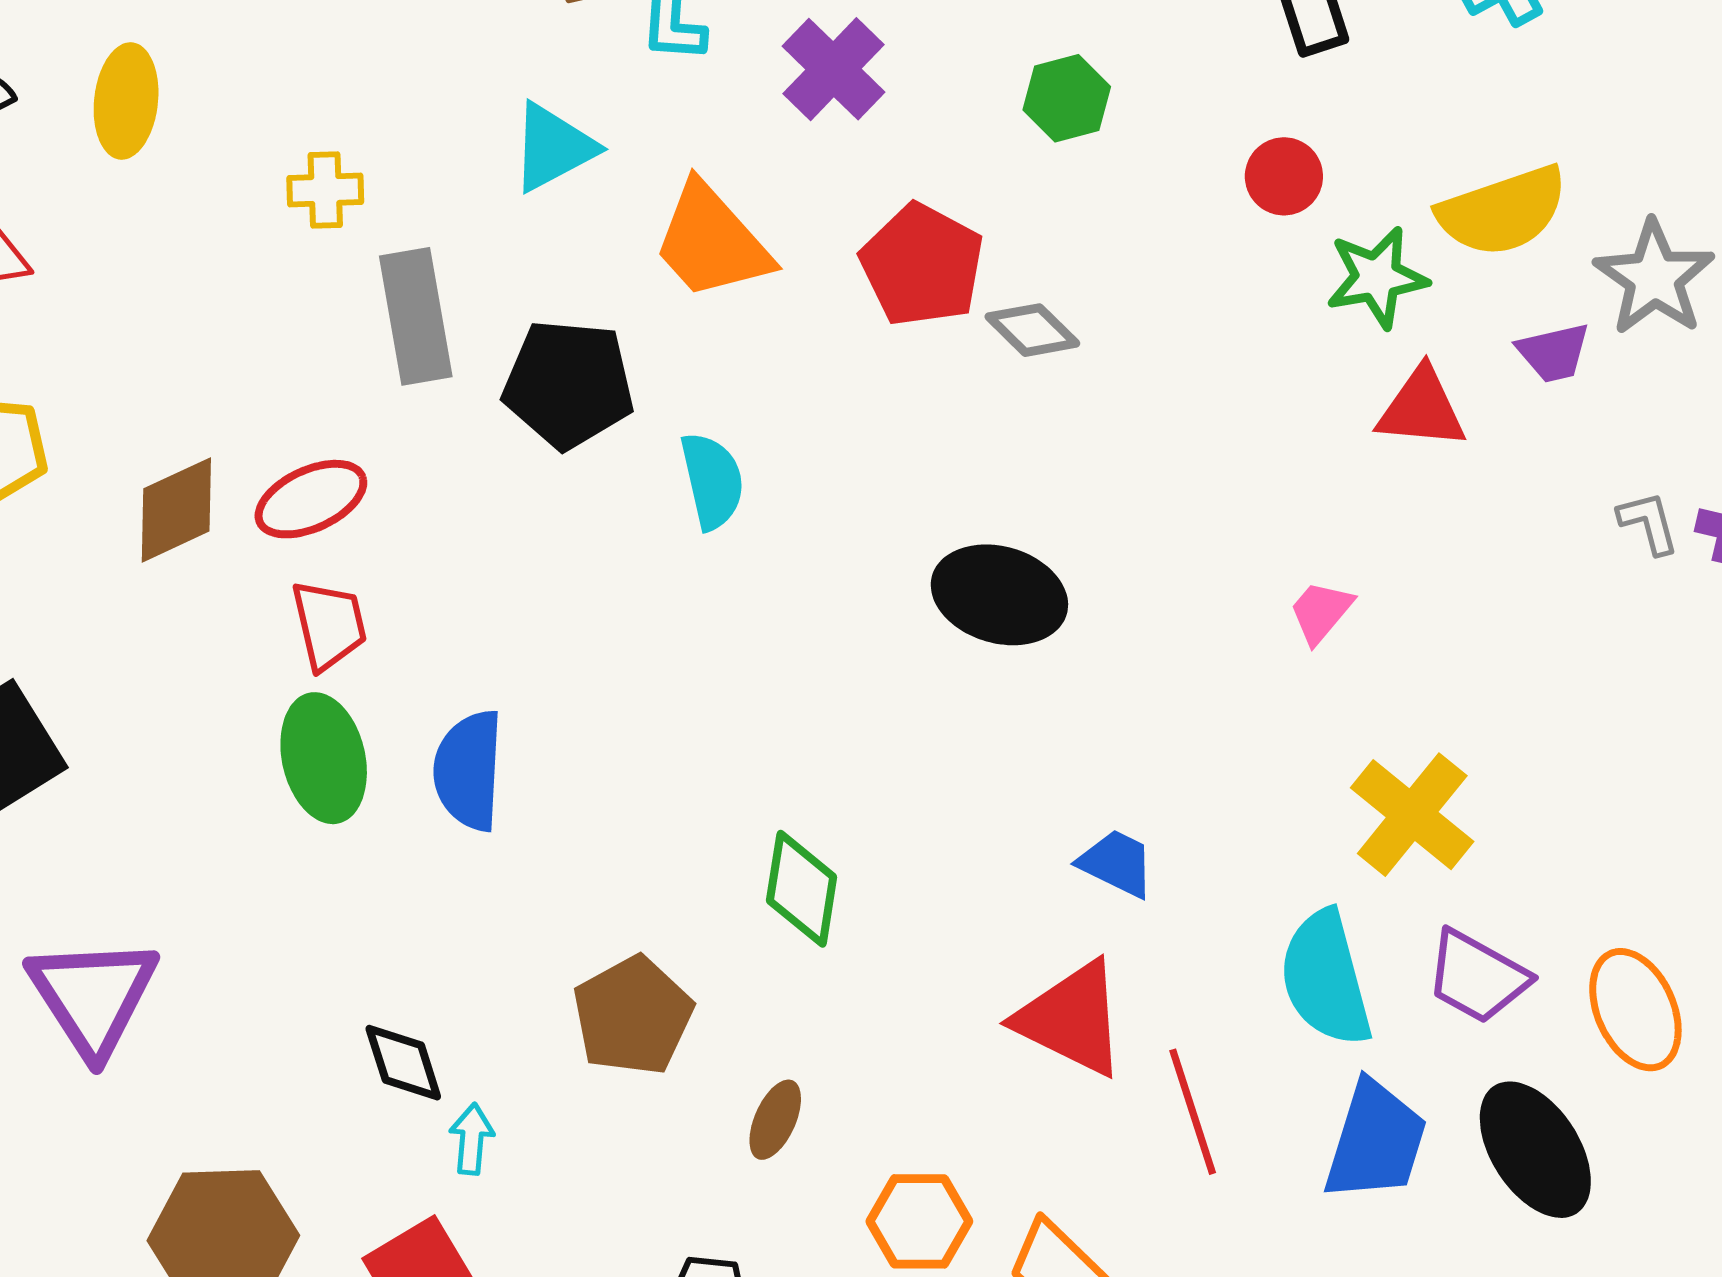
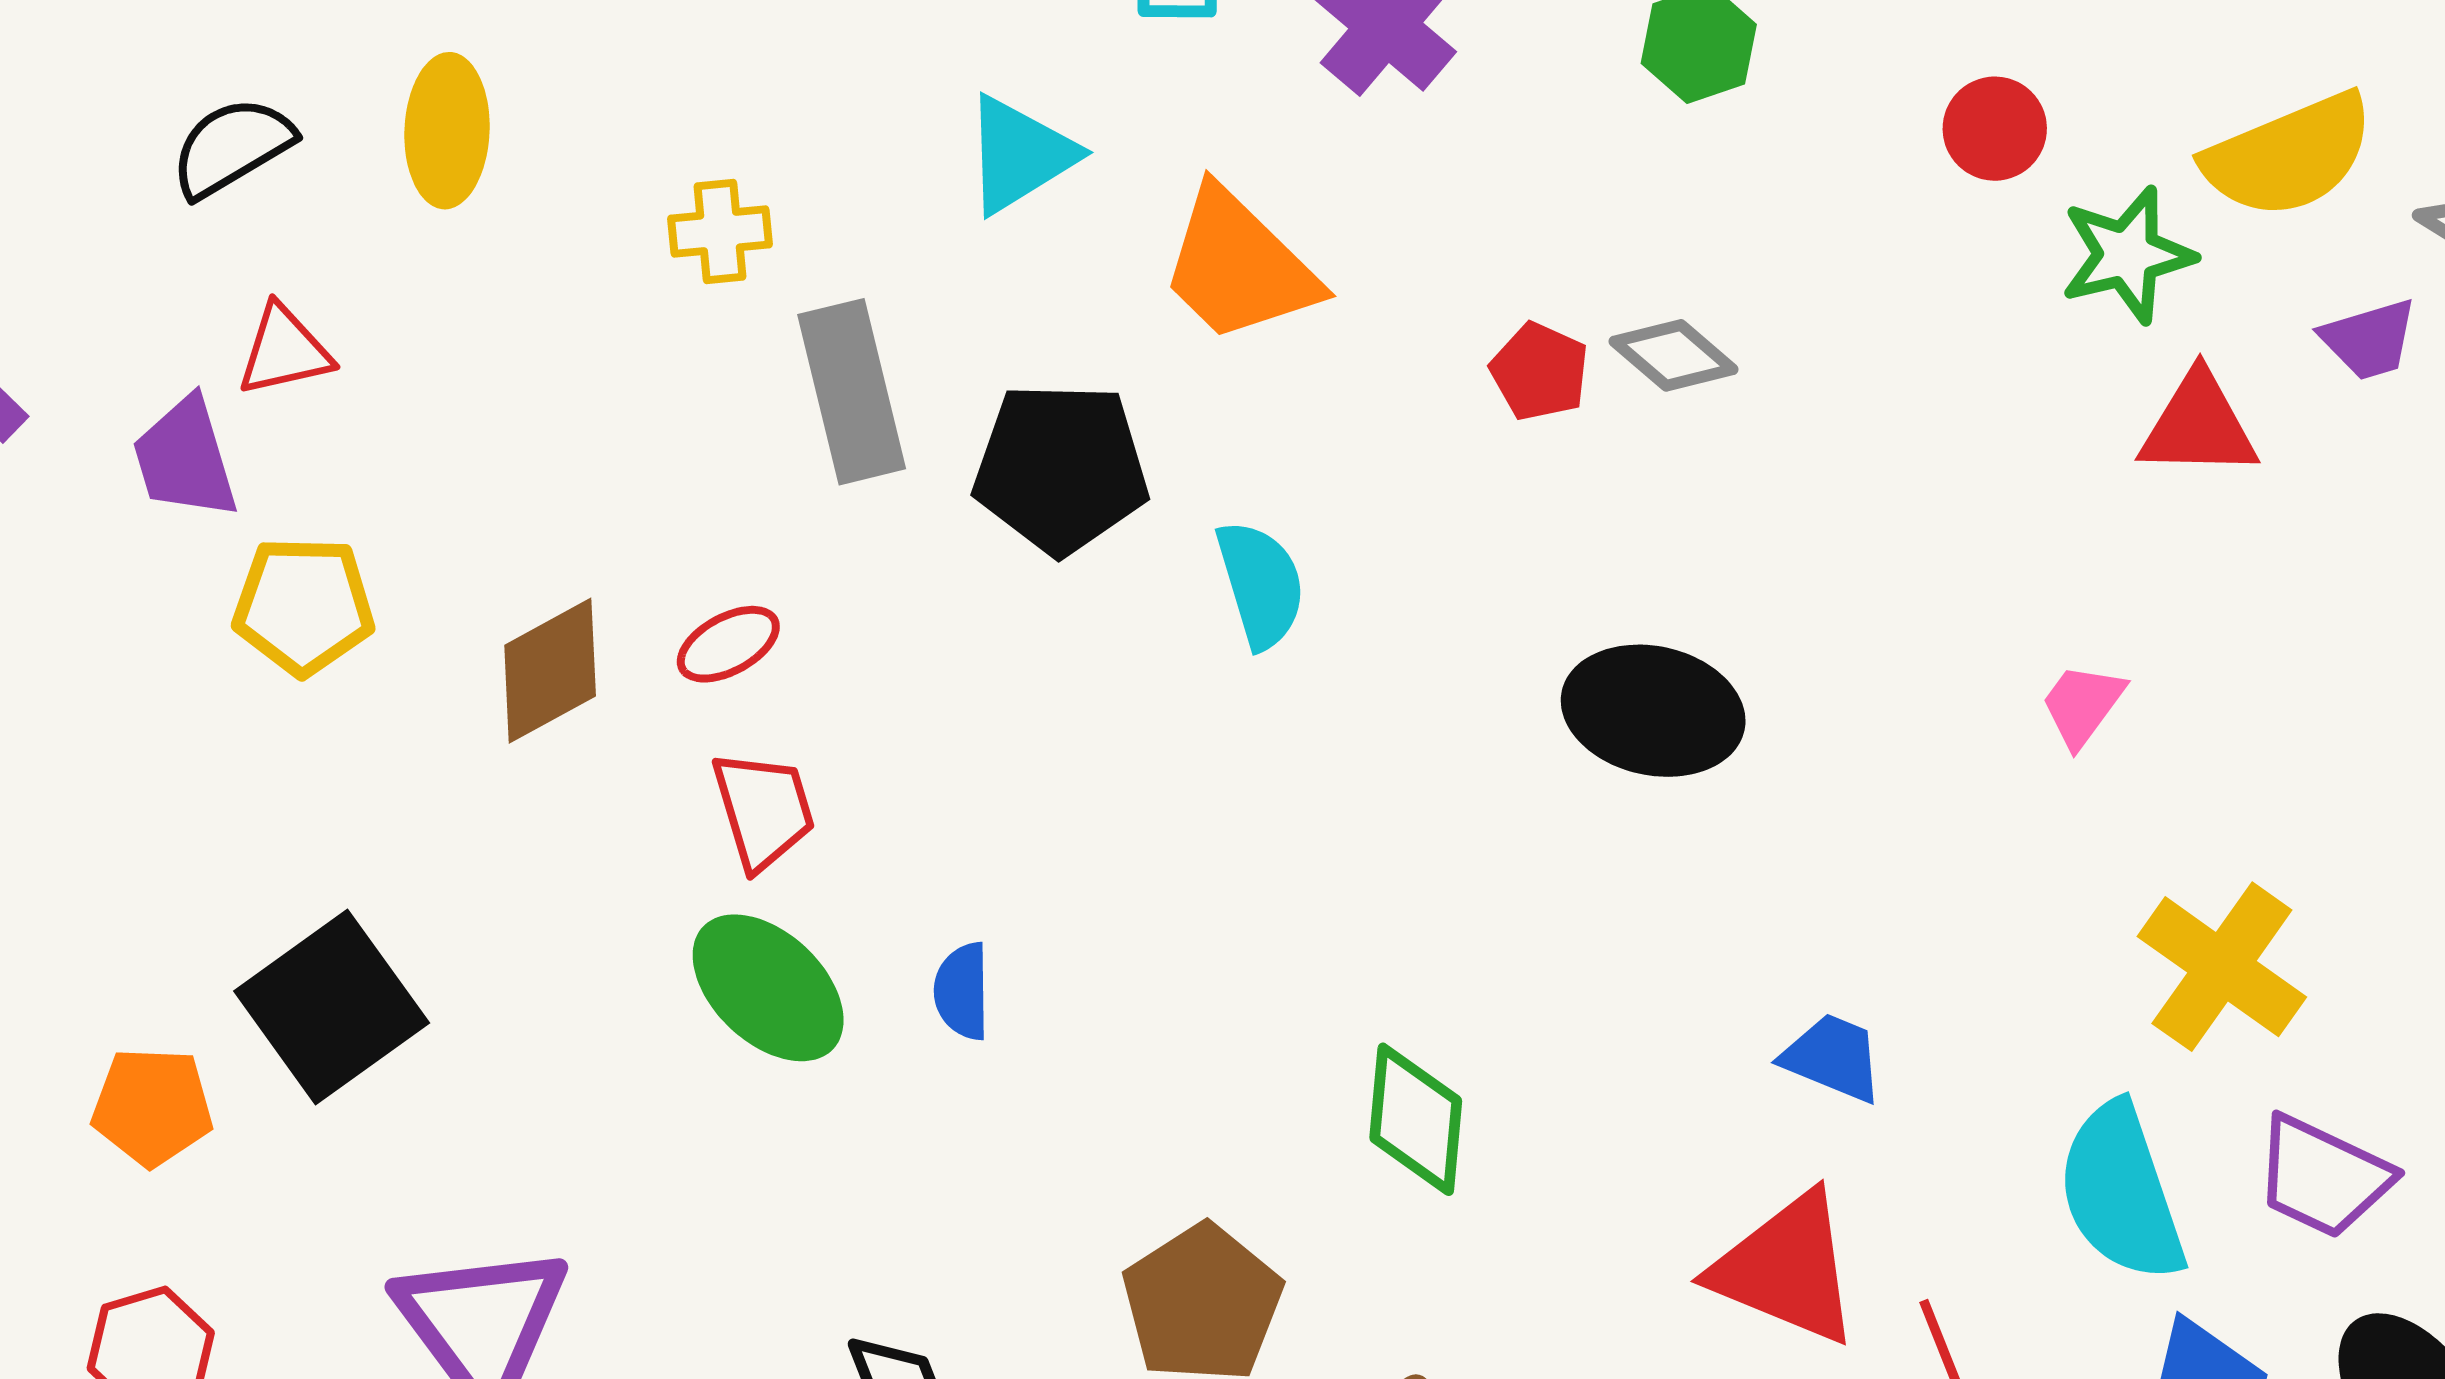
red pentagon: (922, 265) -> (1540, 372), moved, size x0.6
red ellipse: (311, 499) -> (728, 644), size x0.7
green ellipse: (324, 758) -> (768, 988), turned -30
blue semicircle: (469, 770) -> (962, 991), size x0.6

